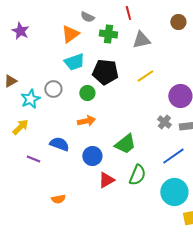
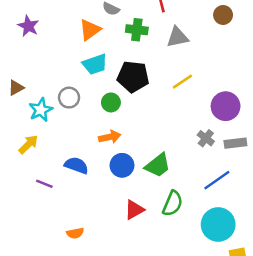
blue circle: (92, 156) -> (122, 165), moved

